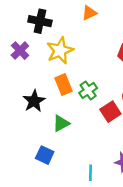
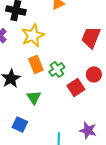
green triangle: (61, 123) -> (34, 97), turned -35

